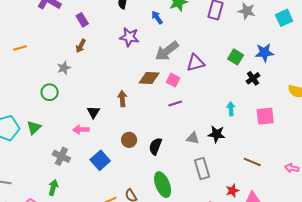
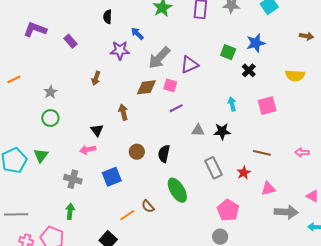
blue arrow: (157, 17) -> (137, 34), moved
brown arrow: (81, 46) -> (96, 78), moved
gray star: (64, 68) -> (50, 92), moved
gray triangle: (193, 138) -> (198, 130), moved
blue square: (100, 160) -> (112, 177), turned 30
red star: (232, 191) -> (244, 173), moved

